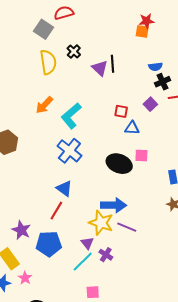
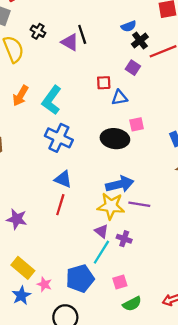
purple star: (21, 230) -> (17, 219), moved
blue pentagon: (49, 244) -> (80, 278), moved

